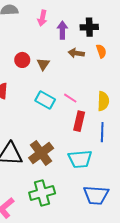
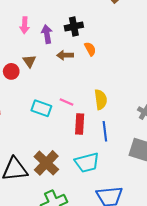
brown triangle: (43, 64) -> (29, 61), moved

